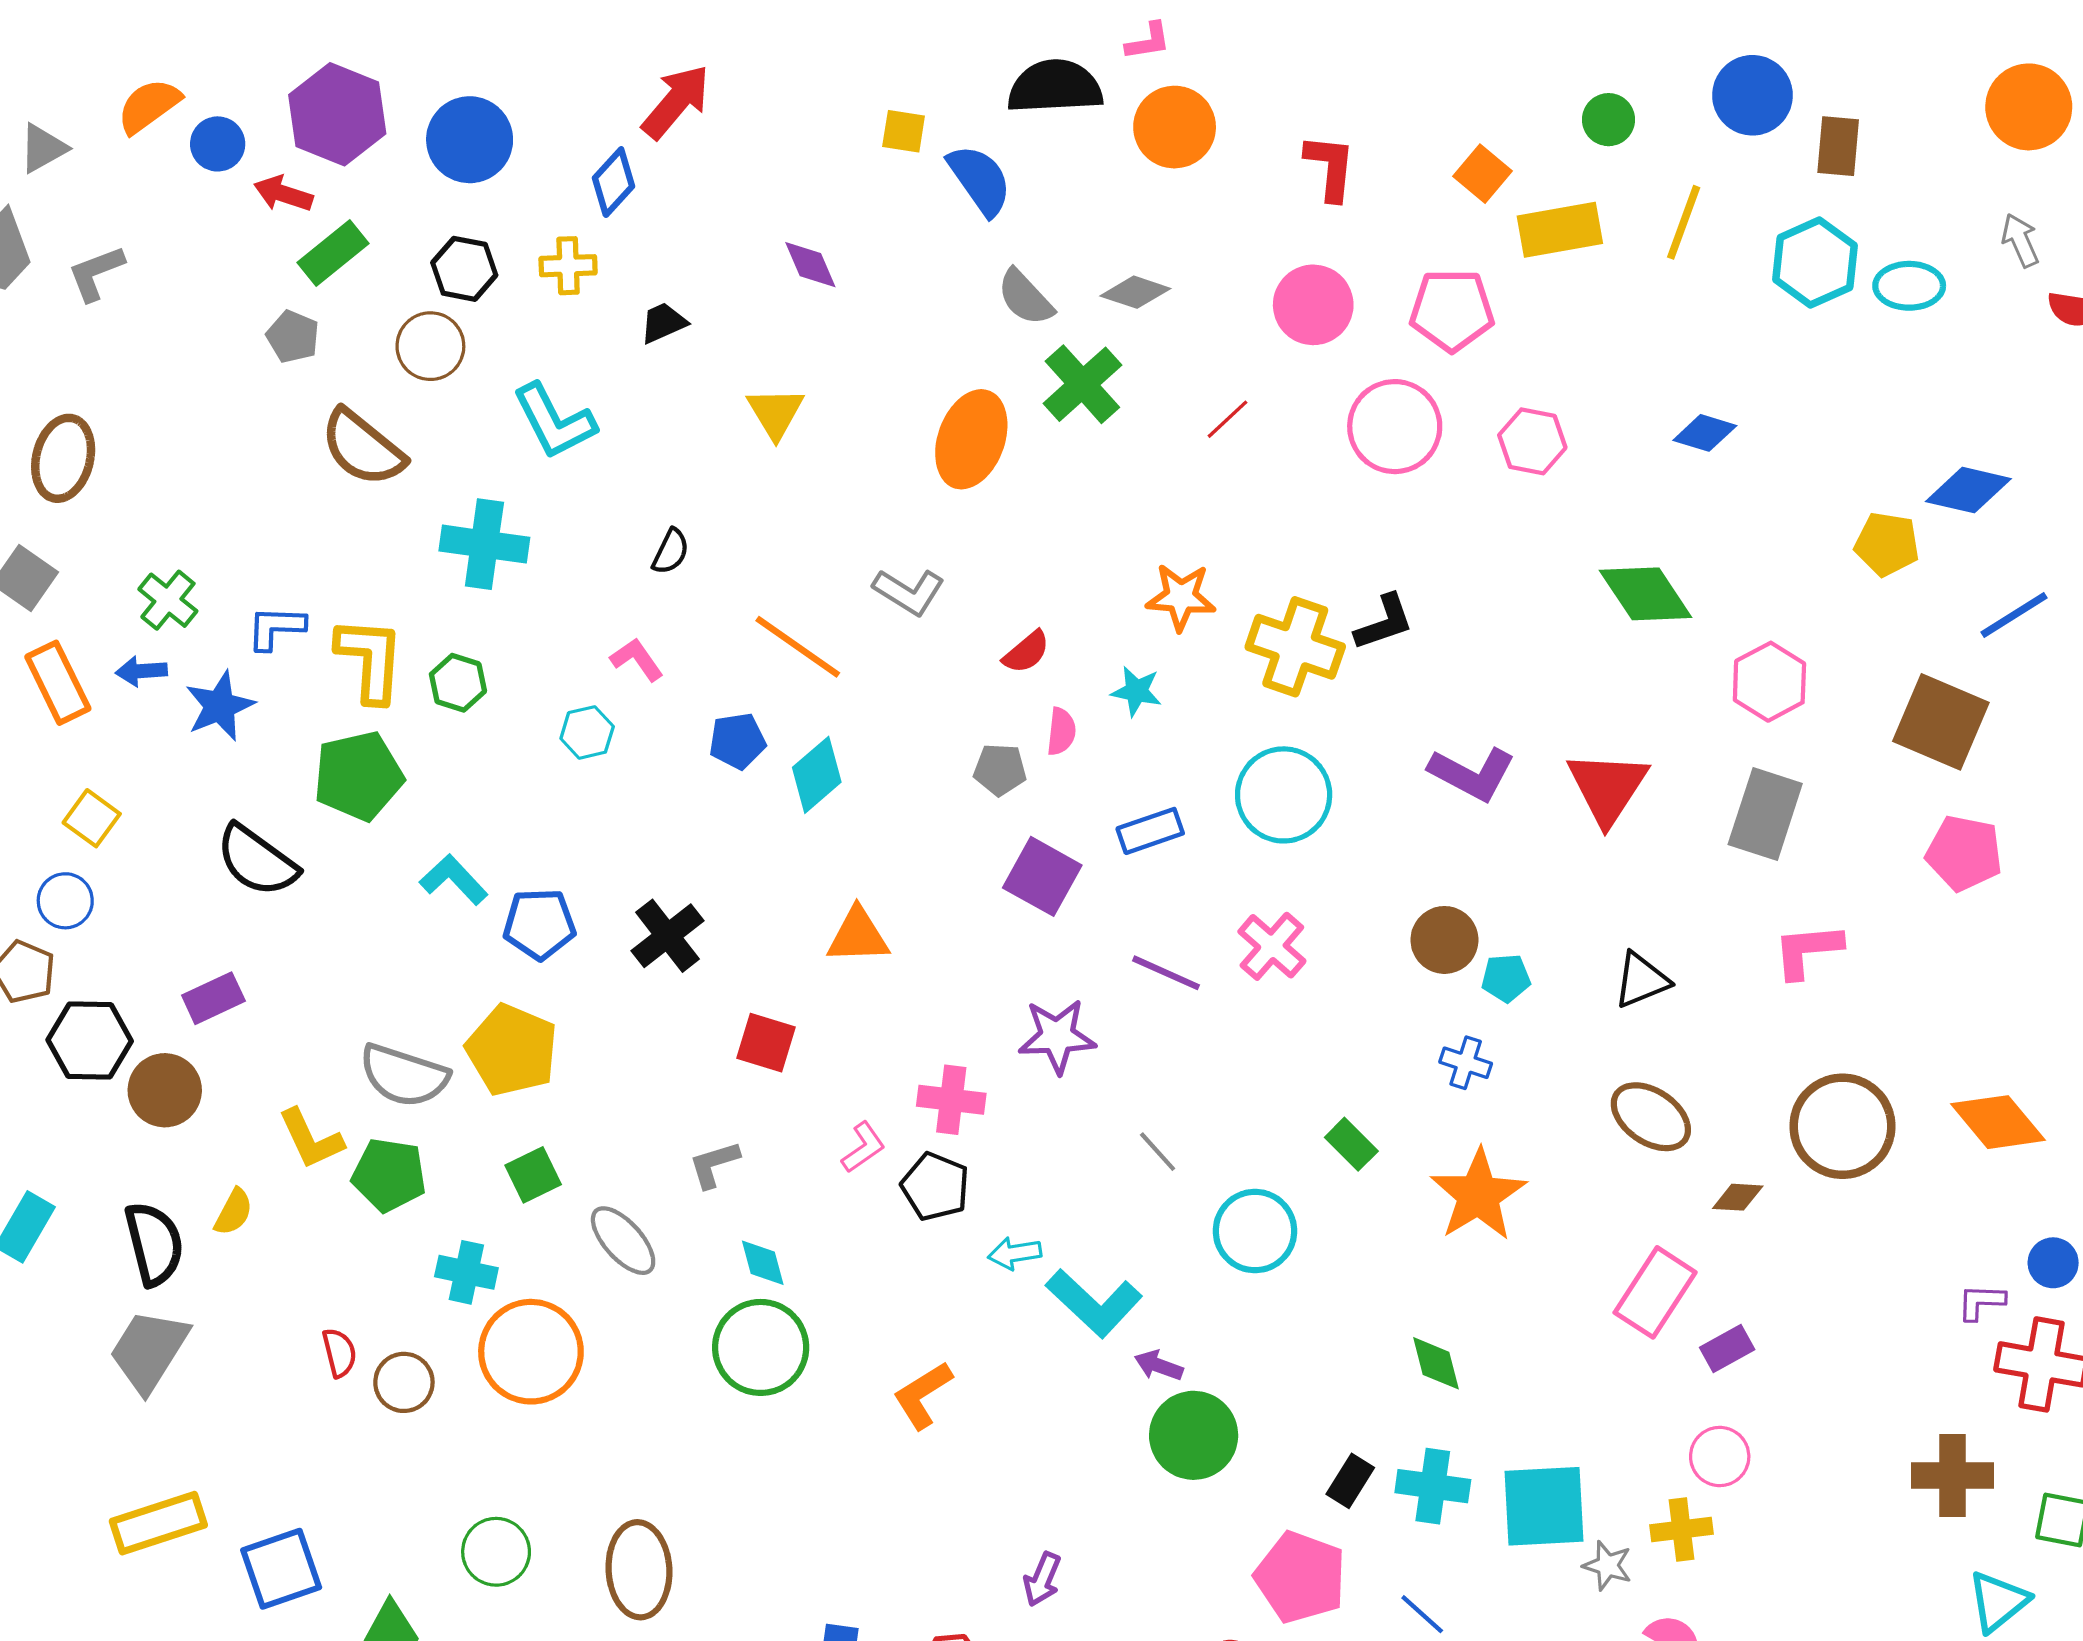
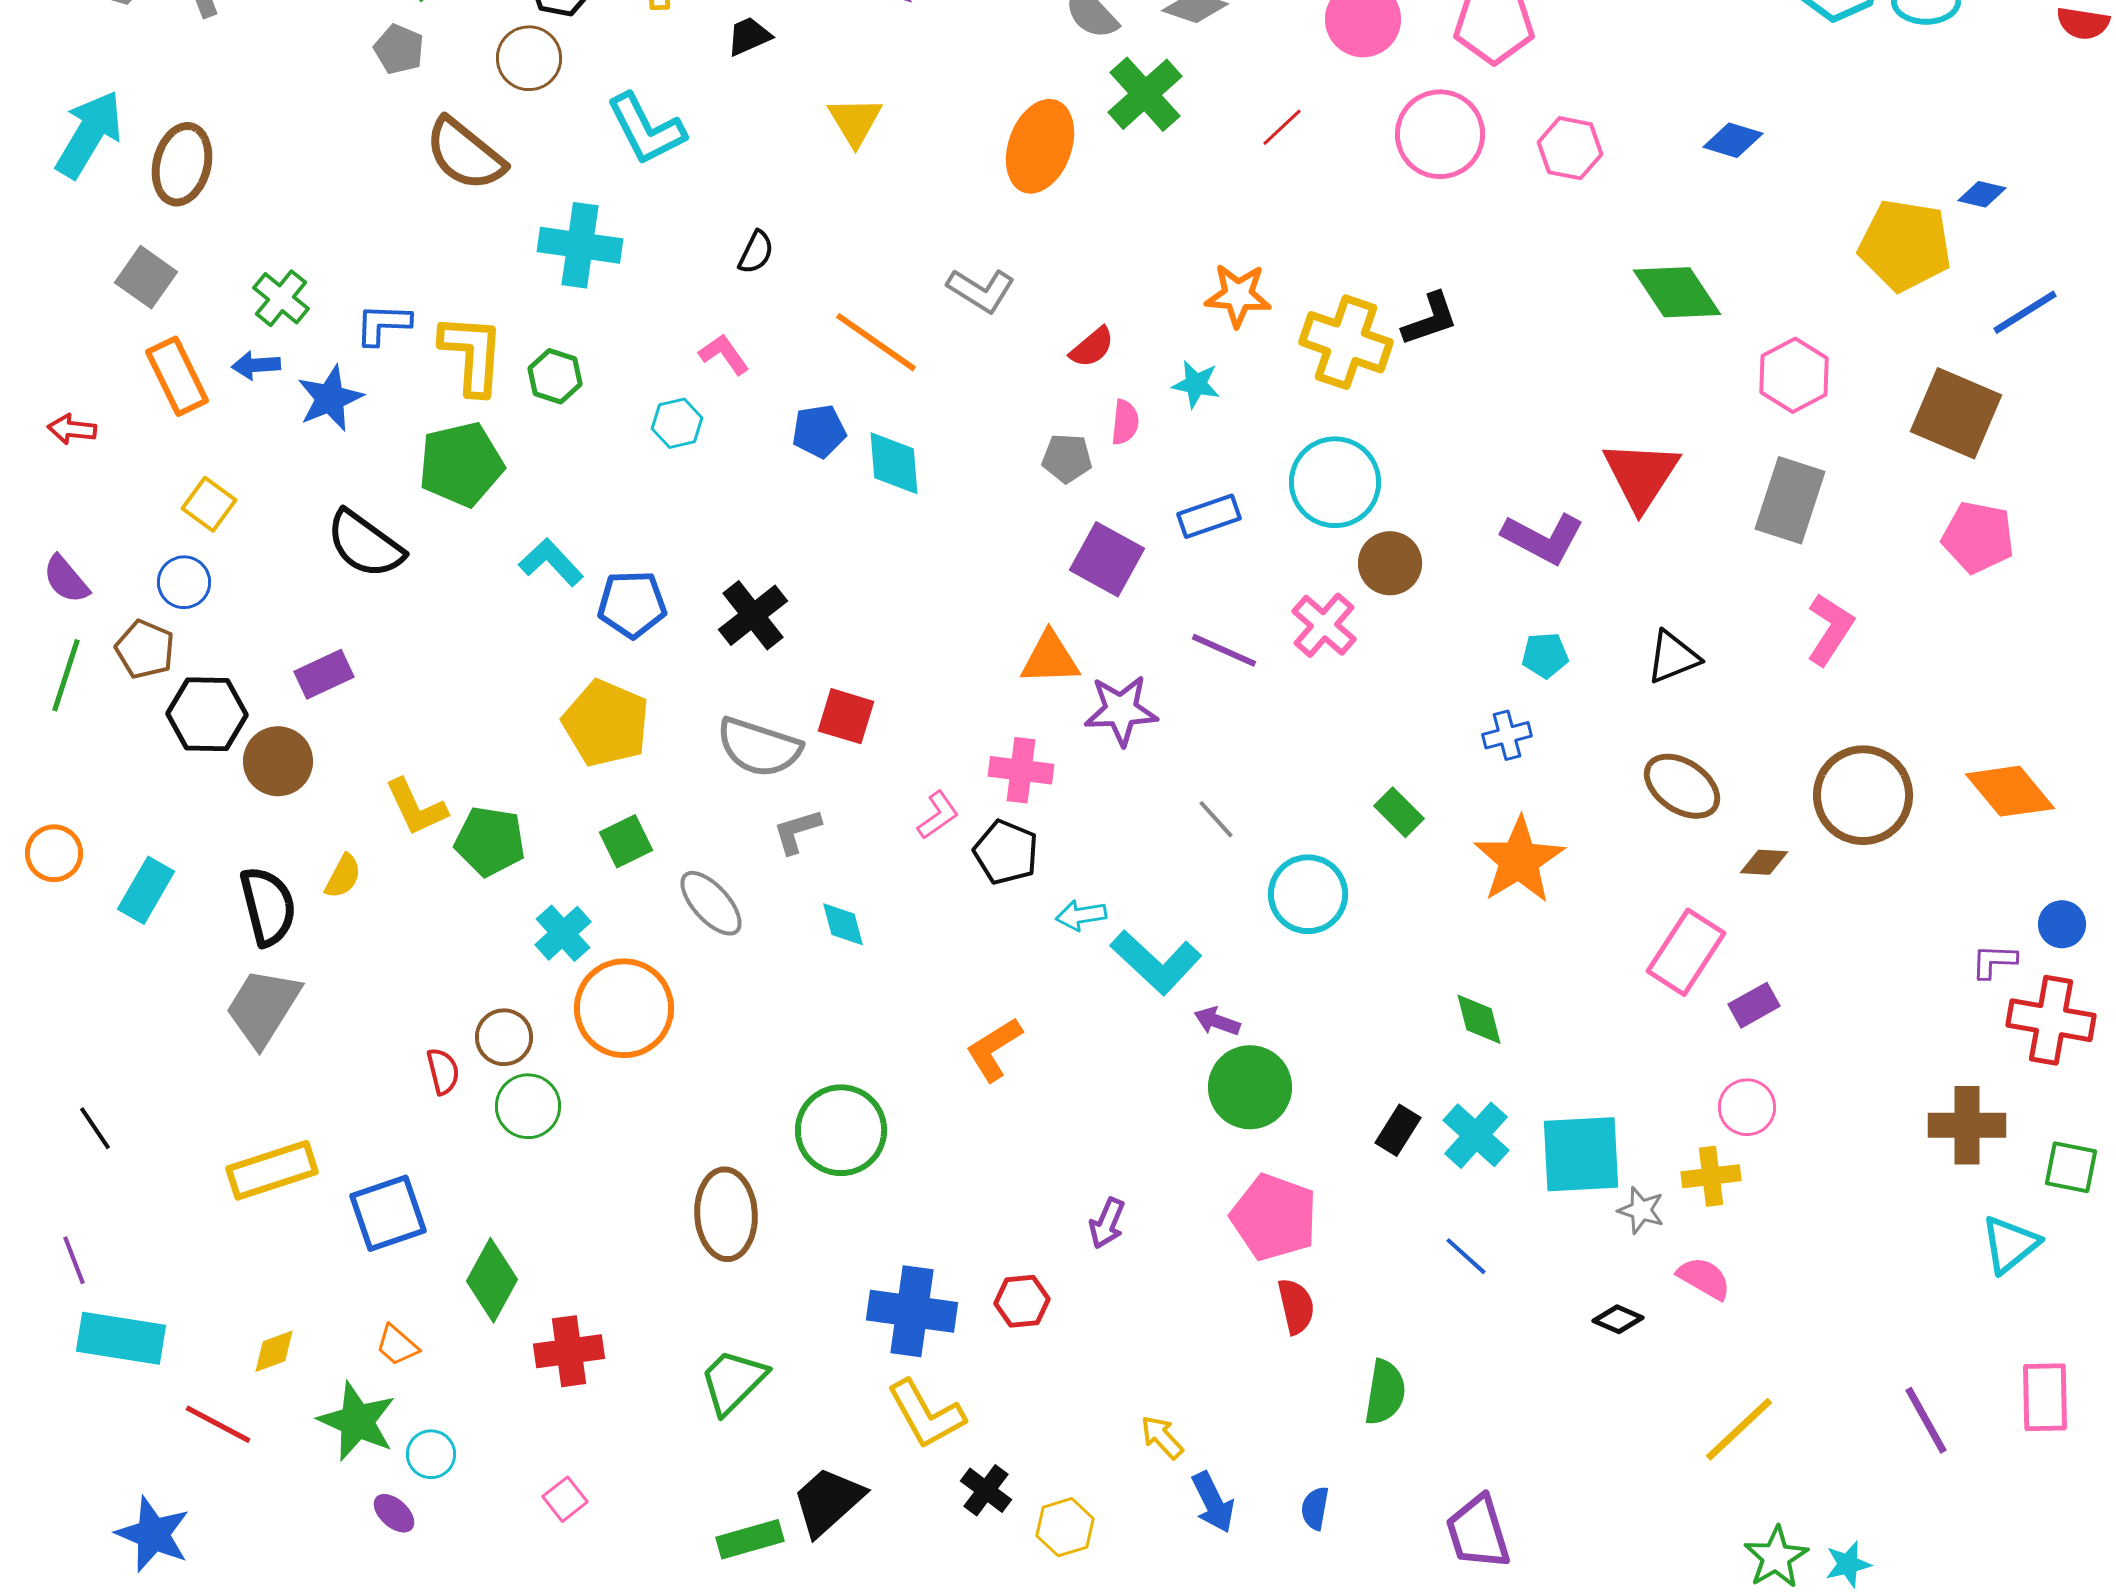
blue diamond: (1968, 490) -> (1982, 194), size x0.6
yellow pentagon: (1887, 544) -> (1905, 245), size x1.5
purple L-shape: (1472, 774) -> (1543, 538), moved
cyan diamond: (817, 775) -> (894, 463), turned -54
orange triangle: (858, 936) -> (1050, 658), moved
brown circle: (1444, 940) -> (1390, 563), moved
pink L-shape: (1808, 951) -> (1830, 629), turned 128
blue cross: (1466, 1063) -> (1507, 735), turned -33
gray semicircle: (404, 1075) -> (759, 747), moved
cyan cross: (466, 1272) -> (563, 933), turned 36
green circle: (761, 1347) -> (841, 1130), moved
red semicircle: (339, 1353) -> (443, 1071), moved
cyan cross: (1433, 1486) -> (1476, 1135), turned 34
green circle: (496, 1552) -> (528, 1106), moved
pink pentagon: (1301, 1577) -> (1274, 1217), moved

